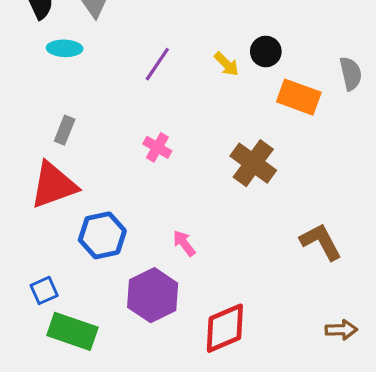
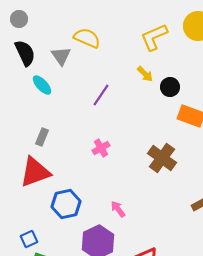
cyan ellipse: (65, 48) -> (42, 85), turned 45
yellow arrow: (226, 64) -> (145, 74), moved
pink cross: (157, 147) -> (101, 148), turned 30

